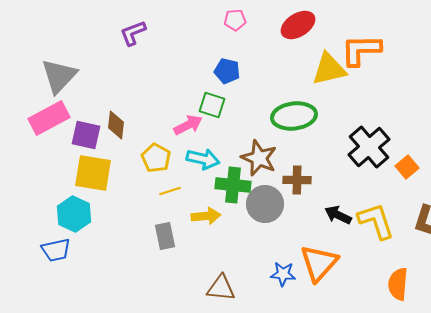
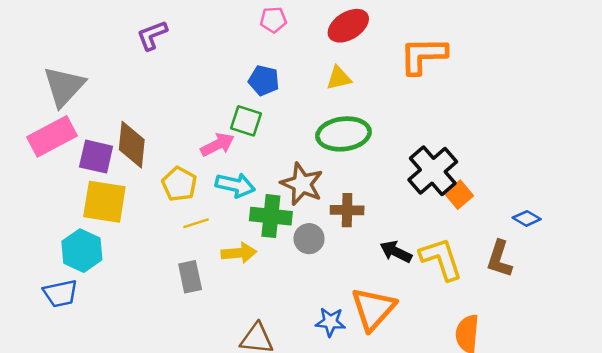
yellow triangle: (329, 69) -> (339, 78), moved, size x0.6
brown diamond: (116, 125) -> (132, 145), size x1.4
orange square: (407, 167) -> (459, 195), moved
gray circle: (265, 204) -> (309, 239), size x0.7

